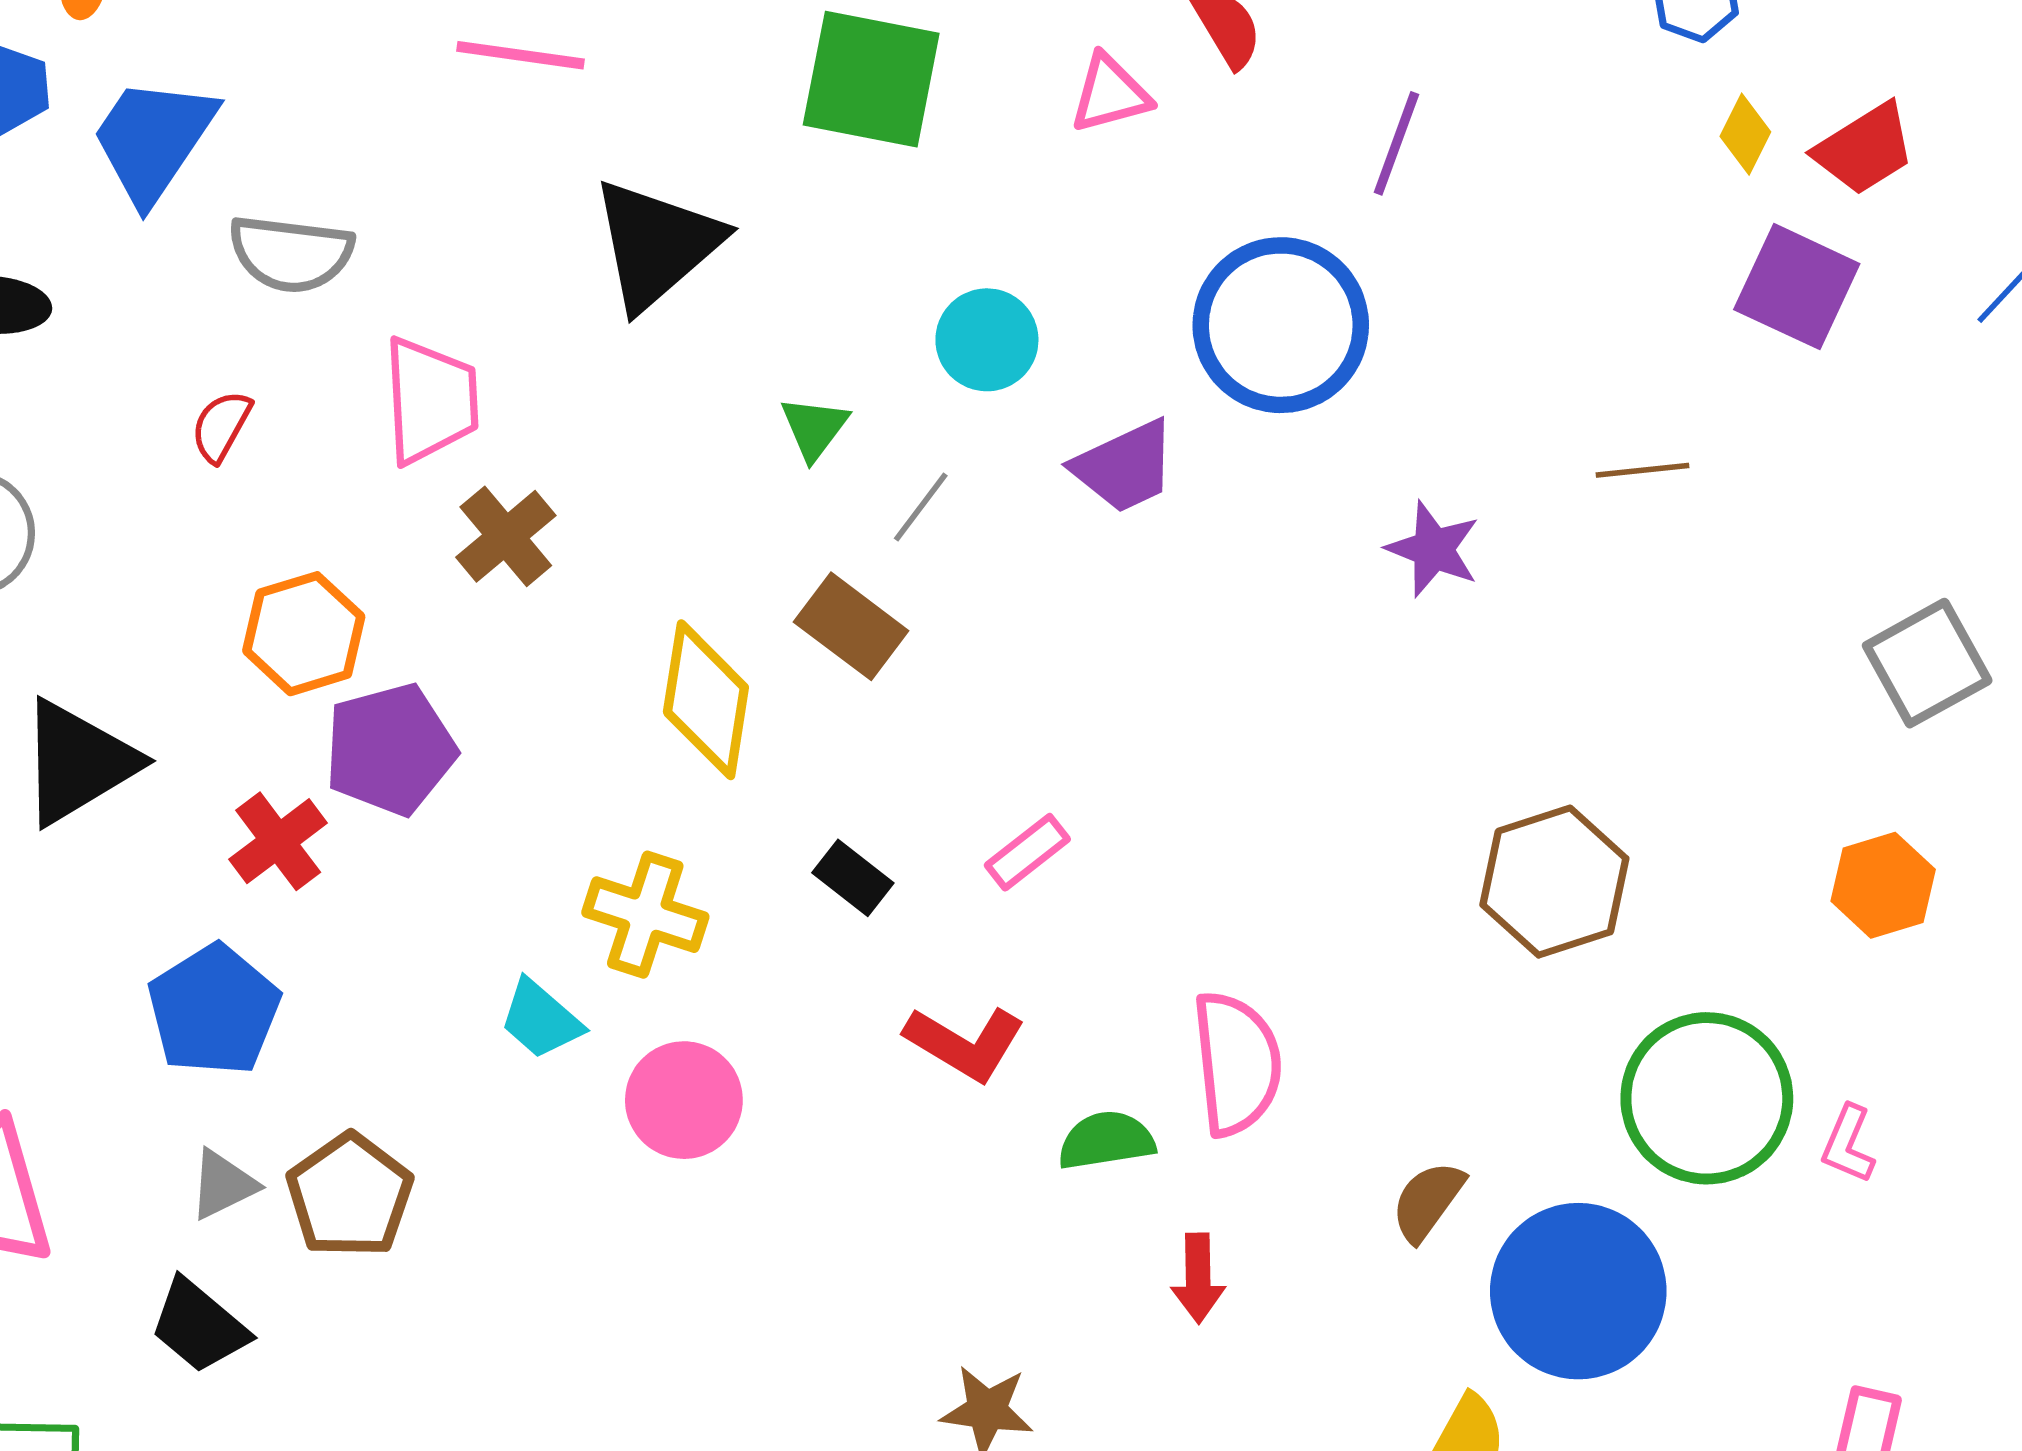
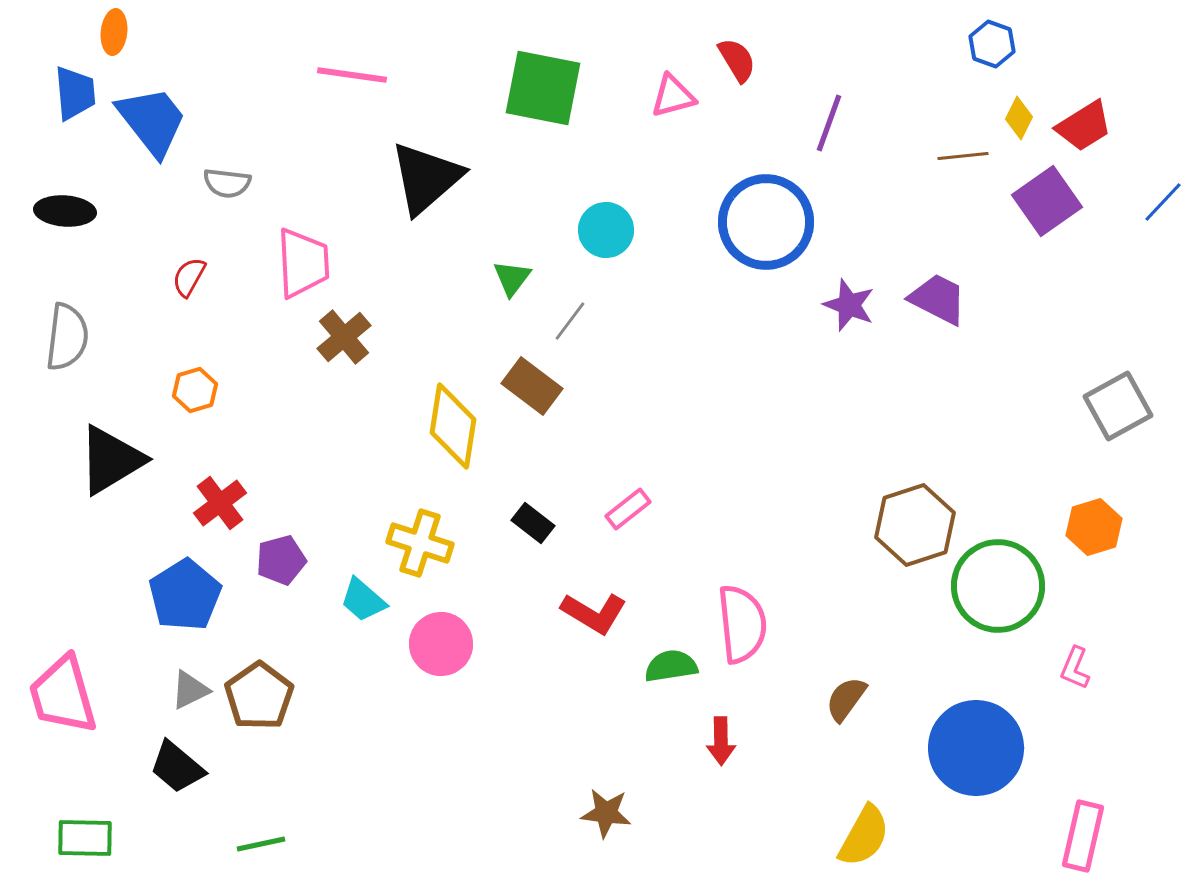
blue trapezoid: (153, 140) -> (152, 121), turned 108
gray semicircle: (291, 254) -> (227, 183), size x0.7
purple square: (1797, 287) -> (1047, 201), turned 30
purple trapezoid: (1125, 467) -> (938, 299), moved, turned -128
brown line: (1643, 470) -> (963, 156), moved
purple star: (1433, 549) -> (849, 305), moved
orange hexagon: (304, 634) -> (195, 390), moved, size x0.7
purple pentagon: (390, 749) -> (281, 560), moved, size x0.7
green circle: (1707, 1098) -> (998, 586), moved
blue circle: (1578, 1291) -> (976, 748), moved

